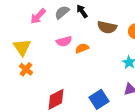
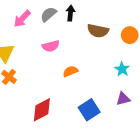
black arrow: (82, 11) -> (70, 13), turned 40
orange semicircle: (82, 48) -> (70, 71), moved

